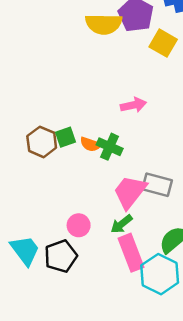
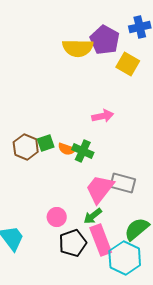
black pentagon: (61, 256) -> (73, 243), moved

